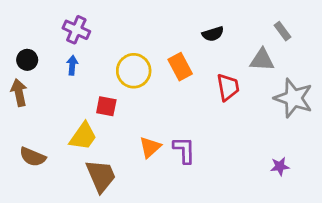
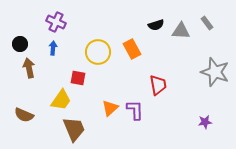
gray triangle: (262, 60) -> (181, 31), moved
red trapezoid: (228, 87) -> (158, 85), moved
brown arrow: (19, 93) -> (29, 68), moved

